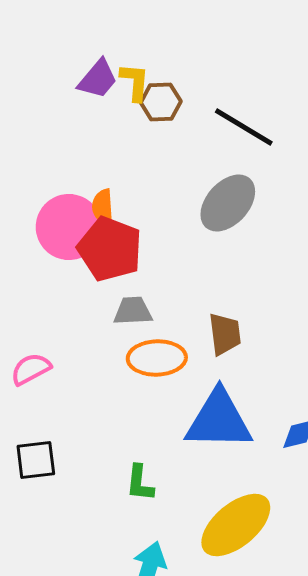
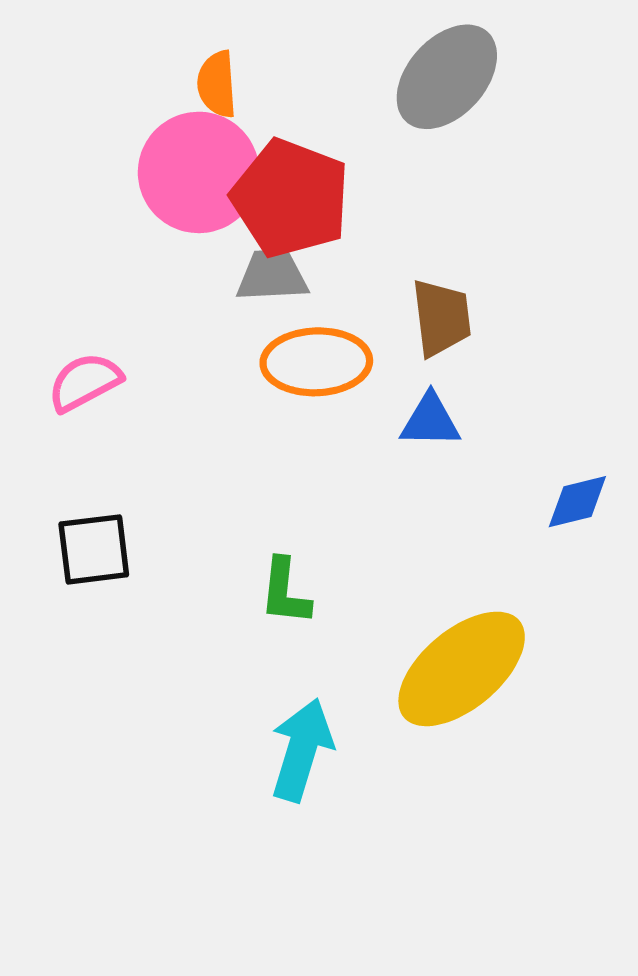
pink circle: (69, 227) -> (199, 172), moved
red pentagon: (110, 249) -> (291, 198), moved
blue triangle: (219, 420) -> (430, 421), moved, size x0.5

